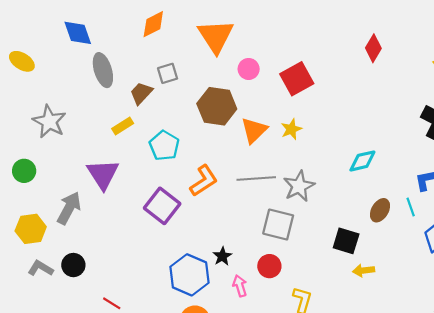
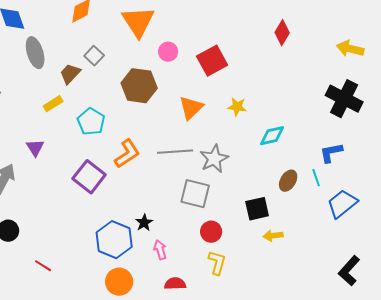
gray square: (168, 73) -> (94, 56), turned -30
yellow star: (291, 129) -> (237, 107), moved, turned 30
orange triangle: (254, 130) -> (191, 108), moved
purple triangle: (103, 174) -> (35, 148), size x0.6
black square: (346, 241) -> (257, 209), turned -30
red circle: (269, 266) -> (211, 232), moved

